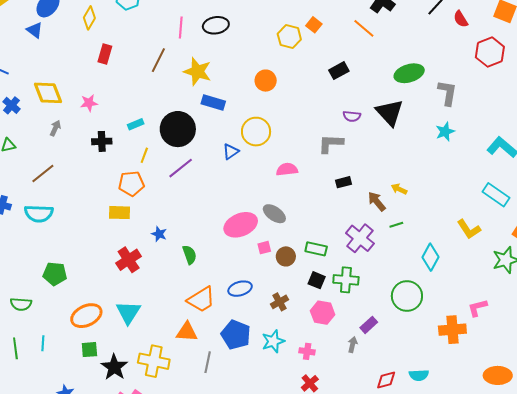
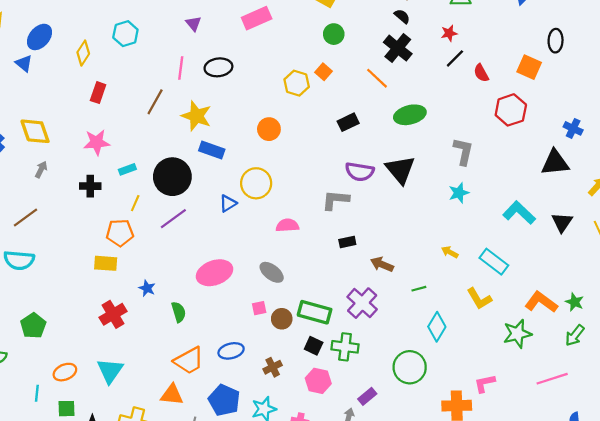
green ellipse: (409, 73) -> (410, 115), moved
pink star: (89, 103) -> (97, 142), moved, size x1.4
purple semicircle: (352, 116) -> (360, 172), size x1.5
yellow arrow: (399, 189) -> (450, 252), moved
cyan rectangle: (496, 195) -> (494, 262), moved
brown arrow: (377, 201) -> (382, 264), turned -30
pink ellipse: (241, 225) -> (214, 273), moved
green line: (396, 225) -> (419, 289), moved
green rectangle: (316, 249) -> (315, 312), size x1.4
green pentagon: (55, 274) -> (33, 326), turned 30
orange ellipse: (86, 316) -> (65, 372), size x0.7
cyan line: (43, 343) -> (37, 393), moved

